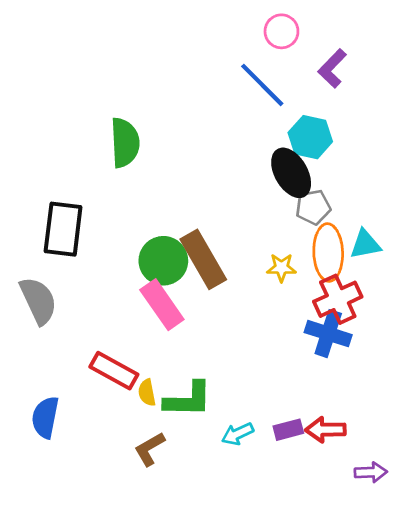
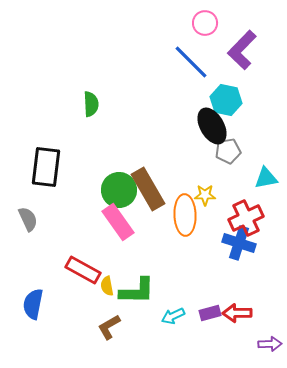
purple L-shape: (332, 68) -> (242, 50), size x1.4
green semicircle: (125, 143) -> (91, 104), size x0.7
orange ellipse: (328, 252) -> (185, 215), moved
gray semicircle: (38, 301) -> (28, 219), size x0.7

